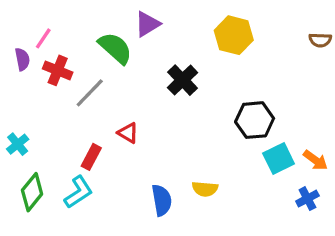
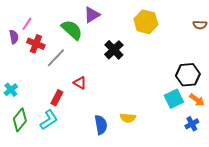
black hexagon: (255, 120) -> (188, 75), moved

